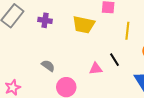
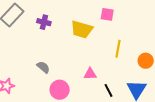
yellow line: (127, 31) -> (118, 49), moved
black line: (115, 60) -> (109, 90), moved

